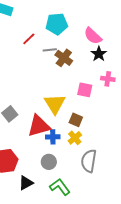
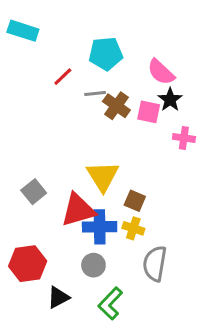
pink square: (85, 90) -> (149, 112), moved
blue cross: (53, 137) -> (100, 227), size x1.5
yellow cross: (75, 138) -> (133, 228), turned -32
green L-shape: (60, 187) -> (110, 303), turned -100

